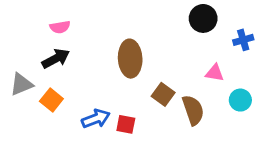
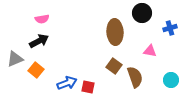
brown ellipse: (130, 59) -> (115, 32), moved
cyan circle: (240, 100) -> (171, 80), moved

